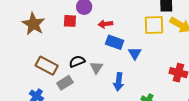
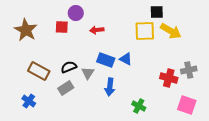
blue rectangle: (115, 42) -> (106, 60), moved
blue triangle: (135, 53) -> (126, 59), turned -32
gray rectangle: (65, 83) -> (66, 88), moved

